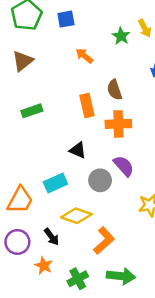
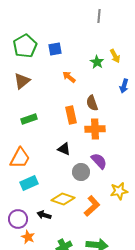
cyan rectangle: (55, 183) -> (29, 183), moved
orange trapezoid: (20, 200) -> (20, 158), moved
black arrow: (52, 237) -> (44, 215), turned 144
orange L-shape: (104, 241) -> (92, 206), moved
orange star: (44, 266) -> (28, 237), moved

